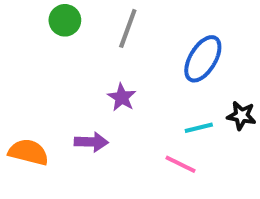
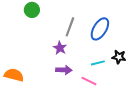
gray line: (128, 28) -> (70, 27), moved
purple arrow: (91, 142) -> (64, 70), moved

